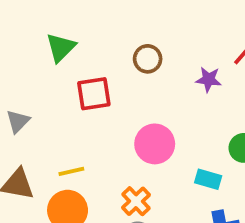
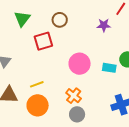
brown circle: (148, 59) -> (60, 20), moved
cyan rectangle: (208, 179) -> (109, 68), moved

